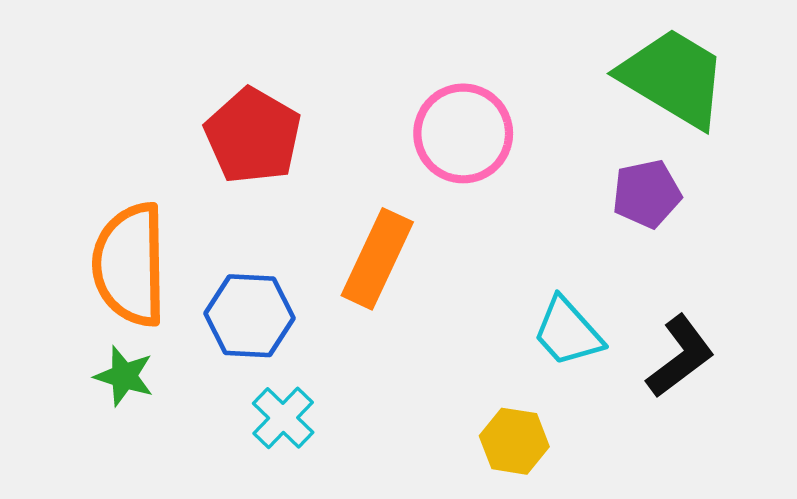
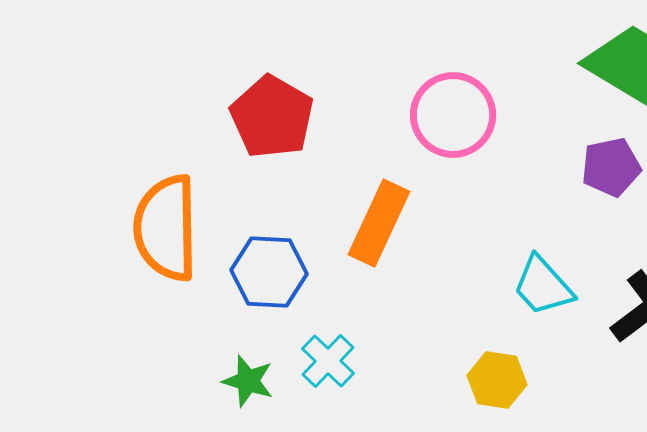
green star: (124, 376) -> (248, 381), moved
cyan cross: (283, 418) -> (328, 361), moved

